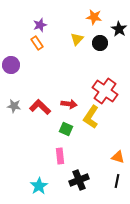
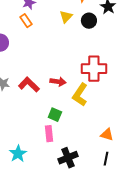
red cross: (105, 91) -> (94, 69), turned -35
green square: (66, 129) -> (55, 115), moved
cyan star: (39, 186) -> (18, 154), moved

